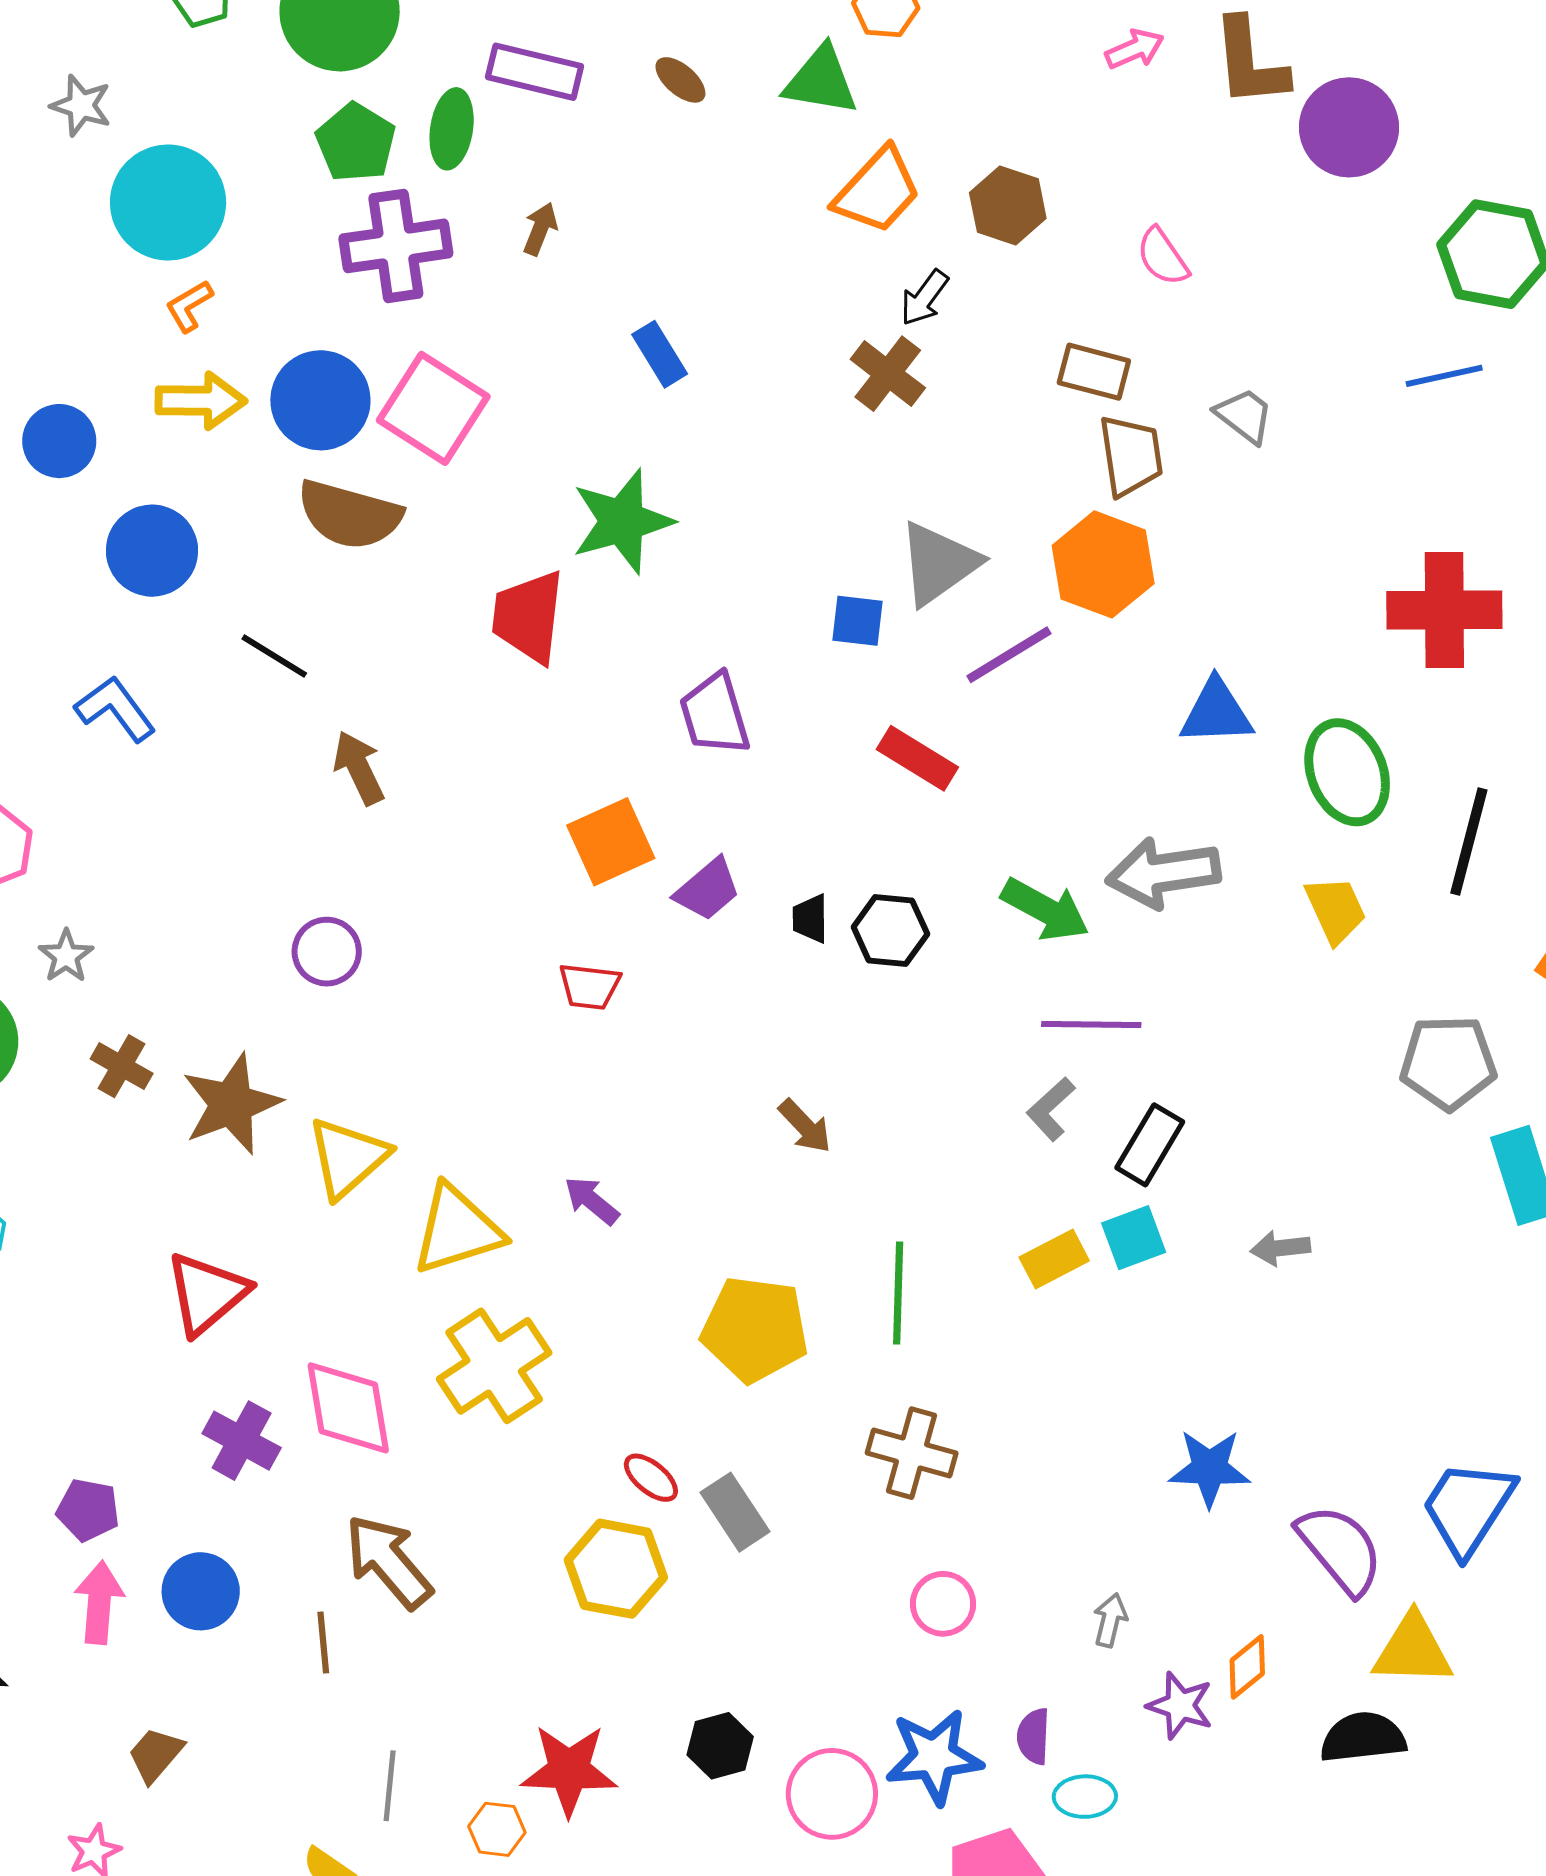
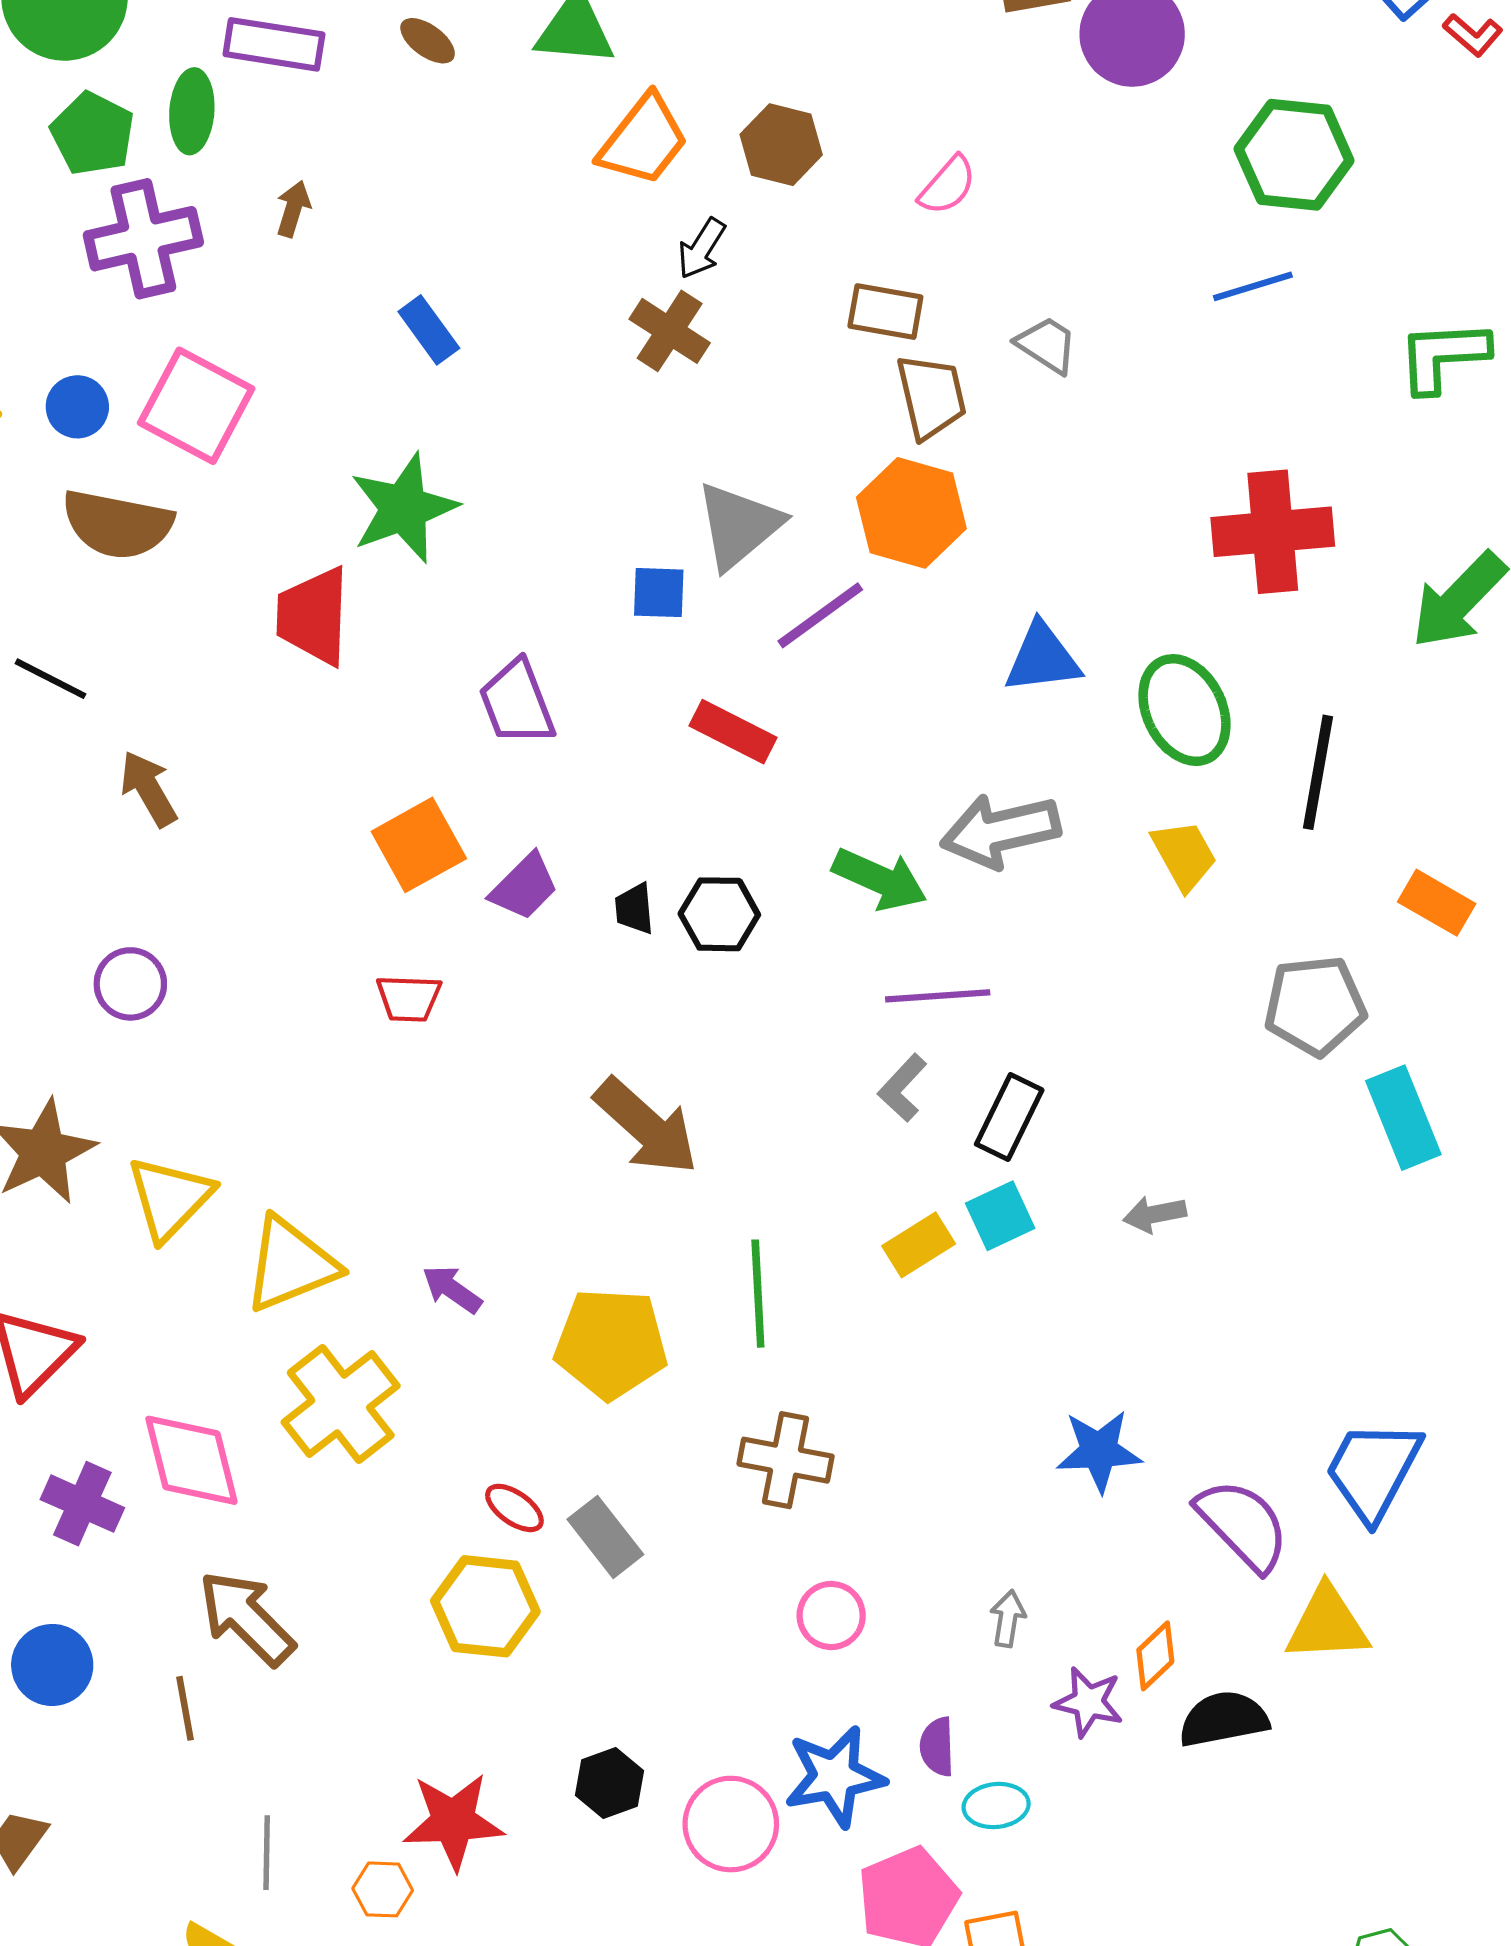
pink semicircle: (1162, 257) -> (948, 185), turned -100
blue circle: (320, 400) -> (77, 407), size x0.6
brown arrow: (805, 1126) -> (646, 1126), size x1.8
purple arrow: (592, 1201) -> (452, 1289), moved
black semicircle: (1363, 1737) -> (1224, 1719), moved

